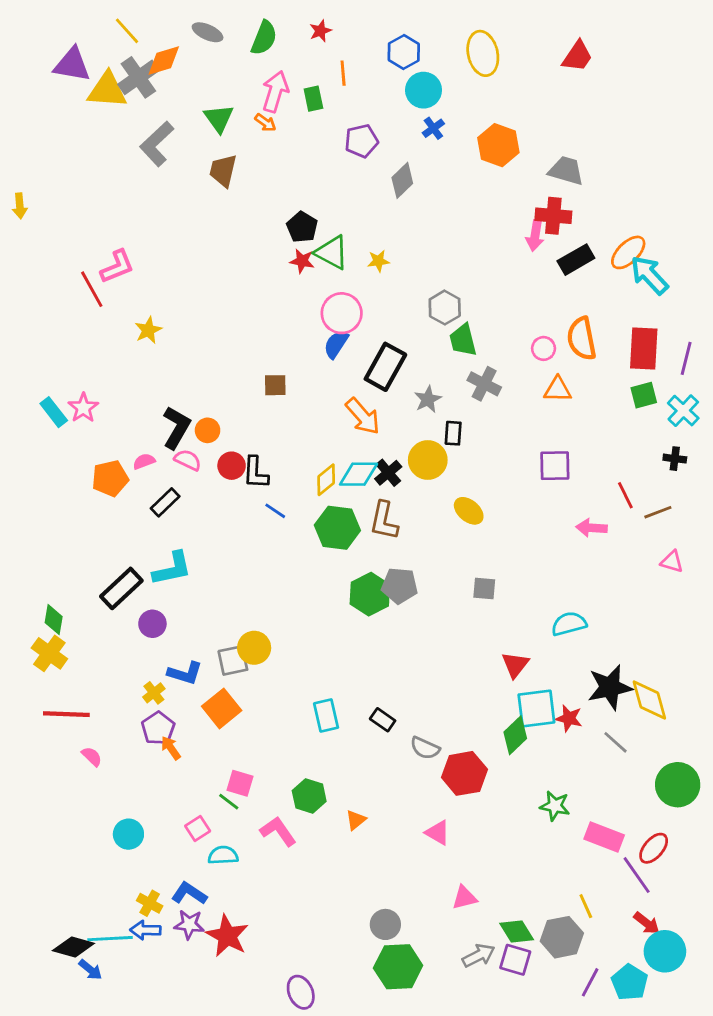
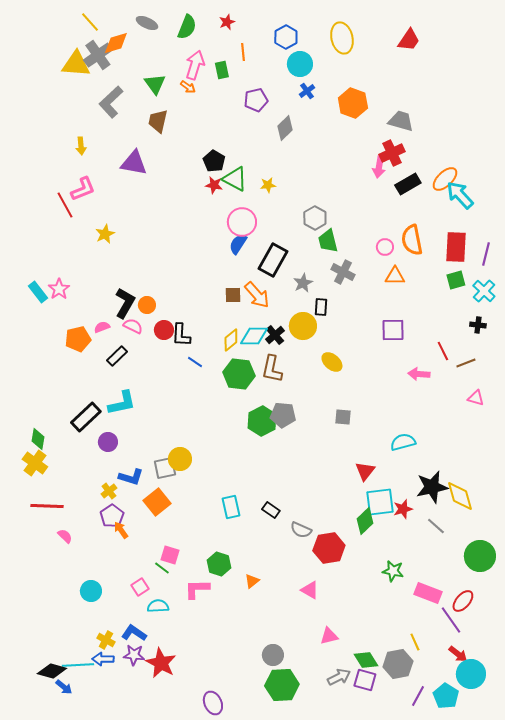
purple triangle: (72, 65) -> (134, 163), moved
yellow arrow: (20, 206) -> (81, 146), moved
red cross: (553, 216) -> (392, 153), turned -30
brown square: (275, 385) -> (233, 295), moved
red star: (569, 718) -> (403, 509), turned -30
pink L-shape: (278, 831) -> (197, 589), turned -56

